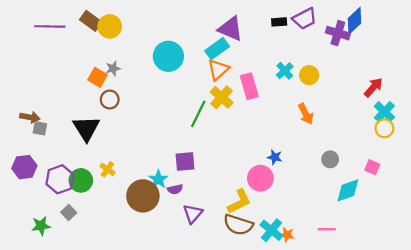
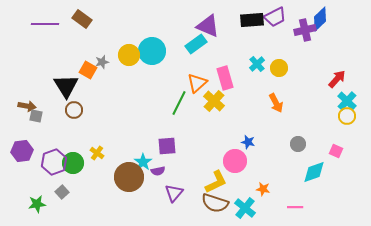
black rectangle: (279, 22) -> (252, 20), size x1.6
yellow circle: (110, 26) -> (129, 55), moved
purple cross: (338, 33) -> (305, 30), turned -30
orange triangle: (218, 70) -> (197, 83), moved
yellow cross: (222, 97) -> (214, 101), moved
brown circle: (110, 100) -> (74, 110), moved
black triangle: (86, 128) -> (66, 86), moved
orange star: (287, 235) -> (263, 189), moved

